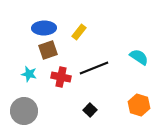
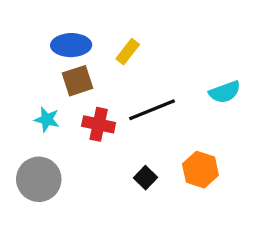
cyan semicircle: (139, 57) -> (225, 92), turned 126
orange hexagon: (139, 105) -> (200, 170), moved

